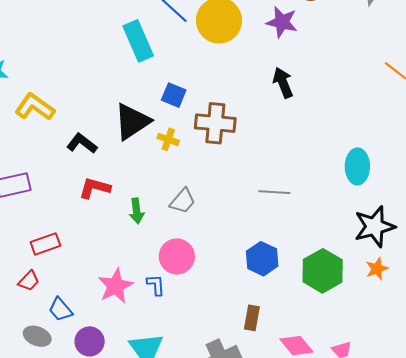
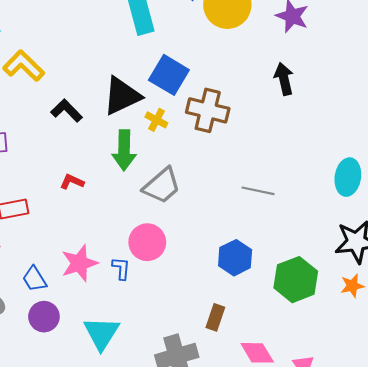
blue square: (174, 95) -> (169, 75), size x1.5
red L-shape: (95, 188) -> (72, 182), moved, size x0.7
gray trapezoid: (183, 201) -> (162, 186), size x1.4
green arrow: (137, 211) -> (124, 150), moved, size x1.5
blue trapezoid: (60, 309) -> (34, 279), moved

